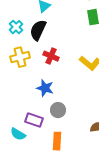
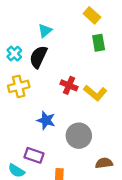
red cross: (51, 56) -> (69, 85), moved
gray circle: (58, 110) -> (79, 136), moved, size x1.5

